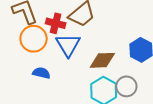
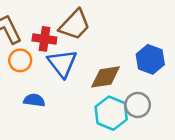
orange circle: (34, 39) -> (20, 60), size x0.7

